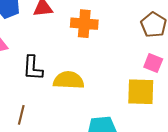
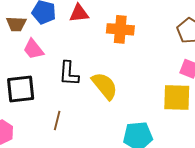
yellow semicircle: (69, 80) -> (105, 86), turned 48

